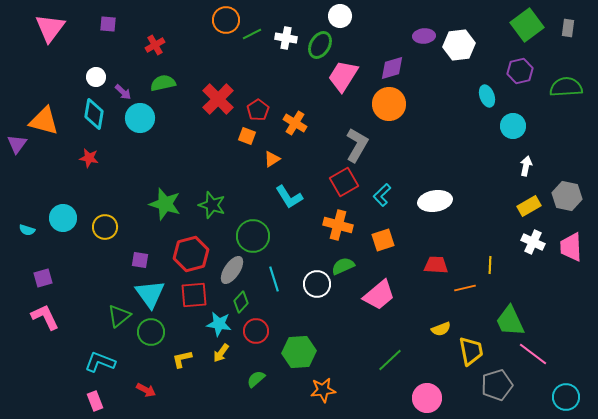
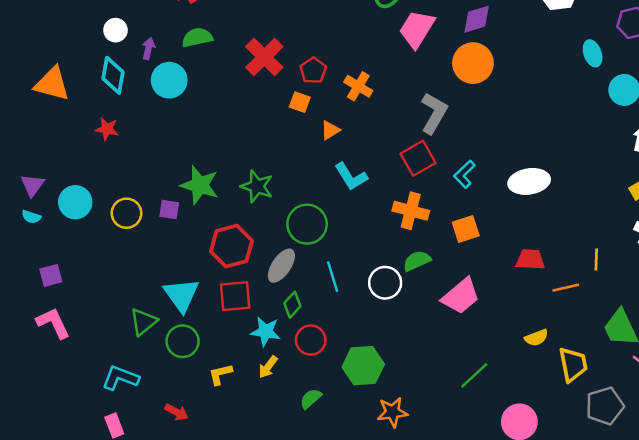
purple arrow: (123, 92) -> (148, 48), turned -120
purple triangle: (17, 144) -> (33, 185), moved
purple square: (140, 260) -> (169, 210), moved

